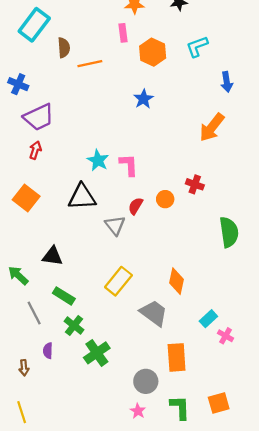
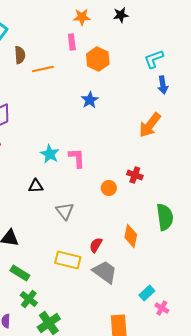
cyan L-shape: (197, 46) -> (154, 59), moved
black triangle: (82, 197) -> (36, 186), size x0.6
red semicircle: (136, 206) -> (96, 245), moved
yellow rectangle: (118, 281) -> (68, 260), turned 65
orange diamond: (177, 281) -> (131, 236), moved
gray trapezoid: (154, 313) -> (105, 272), moved

